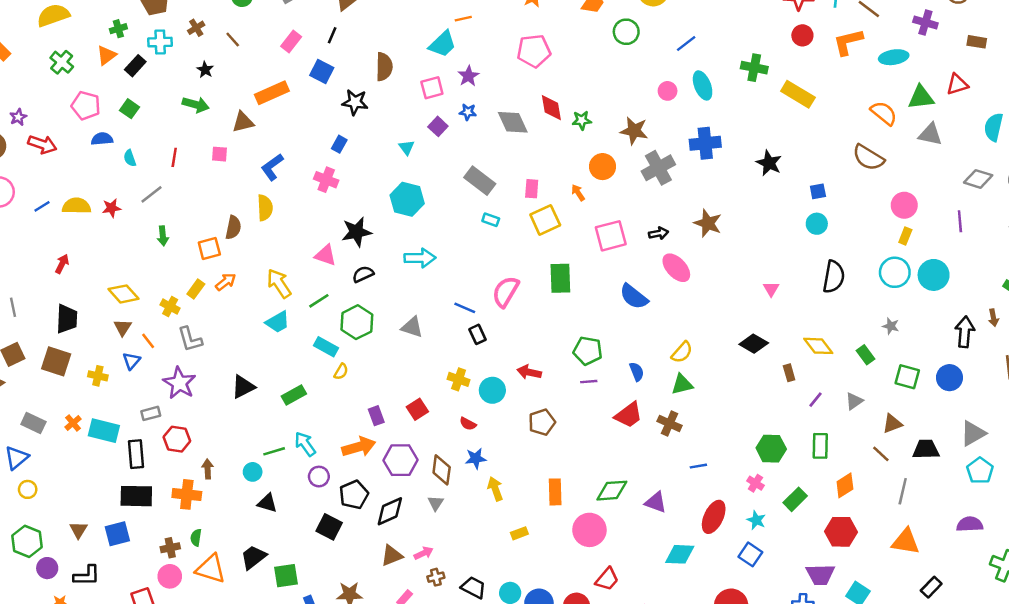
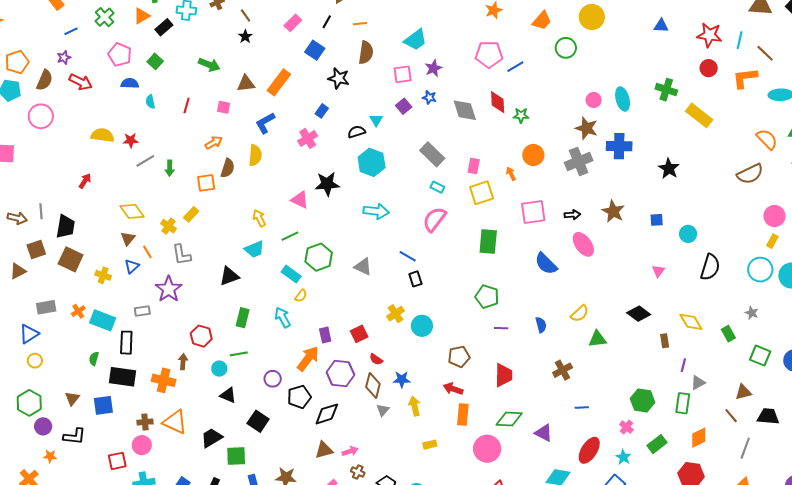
orange line: (463, 19) -> (360, 24), moved
blue line: (686, 43) -> (515, 67), moved
black star: (205, 70) -> (245, 36), moved
orange rectangle: (272, 93) -> (279, 82), moved, turned -36
brown star: (634, 131) -> (586, 128), moved
brown semicircle: (868, 158) -> (750, 174), turned -64
pink cross: (326, 180) -> (308, 138), turned 30
blue square: (818, 191) -> (657, 220), moved
gray line: (151, 194) -> (145, 161), moved
blue line: (42, 206) -> (71, 31), moved
cyan circle: (817, 224) -> (688, 234), moved
black semicircle: (363, 274) -> (356, 132), moved
orange arrow: (226, 282) -> (214, 143), moved
yellow arrow: (279, 283) -> (259, 218), size x0.7
pink semicircle: (506, 292) -> (434, 219), moved
black trapezoid: (67, 319) -> (65, 227), moved
green pentagon: (588, 351) -> (487, 297), moved
red arrow: (529, 372) -> (453, 389), moved
yellow cross: (459, 379) -> (396, 314), turned 30
green triangle: (682, 384) -> (597, 339), moved
black triangle: (243, 387) -> (229, 276), moved
green rectangle: (294, 395) -> (243, 318), moved, turned -54
purple line: (816, 400) -> (683, 365), turned -32
gray triangle: (854, 401) -> (698, 383), moved
red trapezoid: (629, 415) -> (504, 375), moved, turned -60
gray rectangle: (33, 423) -> (46, 307), turned -42
brown cross: (669, 423) -> (563, 370), turned 30
red semicircle: (468, 424) -> (376, 359), moved
red hexagon: (177, 439) -> (201, 336), moved
cyan arrow: (305, 444) -> (283, 317), moved
orange arrow: (359, 447) -> (308, 359), turned -44
gray triangle: (436, 503) -> (383, 410), moved
black square: (329, 527) -> (258, 421), moved
green semicircle: (196, 538) -> (94, 359), moved
orange triangle: (211, 569) -> (175, 422), moved
brown cross: (436, 577) -> (358, 472), turned 32

